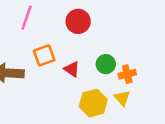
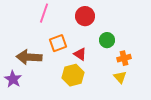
green circle: (106, 64) -> (107, 40), moved
yellow hexagon: (93, 103) -> (73, 75), moved

